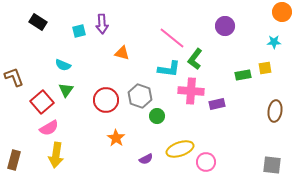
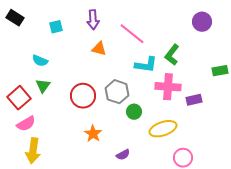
purple arrow: (102, 24) -> (93, 20), moved
pink line: (172, 38) -> (132, 34), moved
yellow ellipse: (180, 149) -> (163, 129), moved

